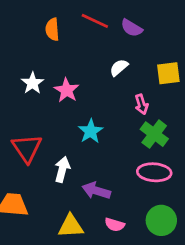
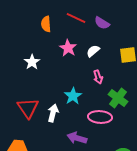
pink star: (66, 90) -> (68, 48), moved
pink arrow: (141, 104) -> (98, 77), moved
white arrow: (62, 169) -> (53, 113), moved
pink ellipse: (154, 172) -> (100, 117), moved

